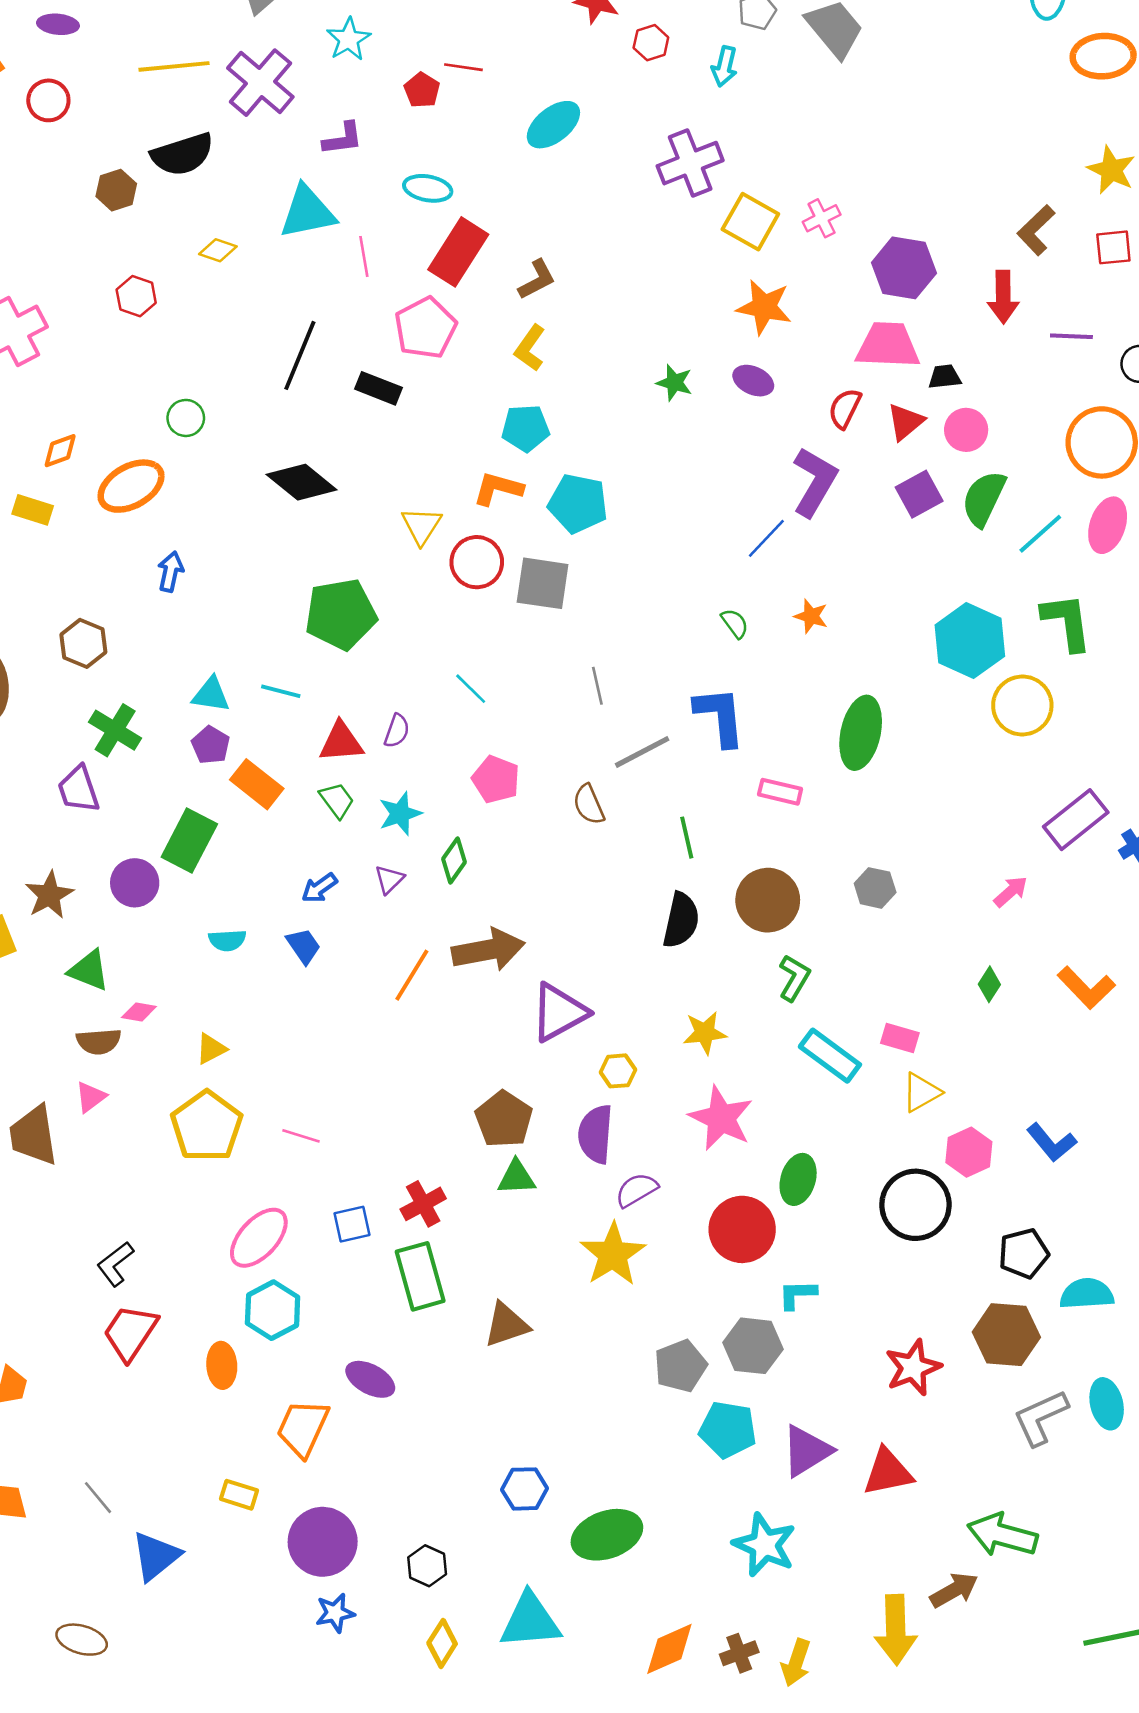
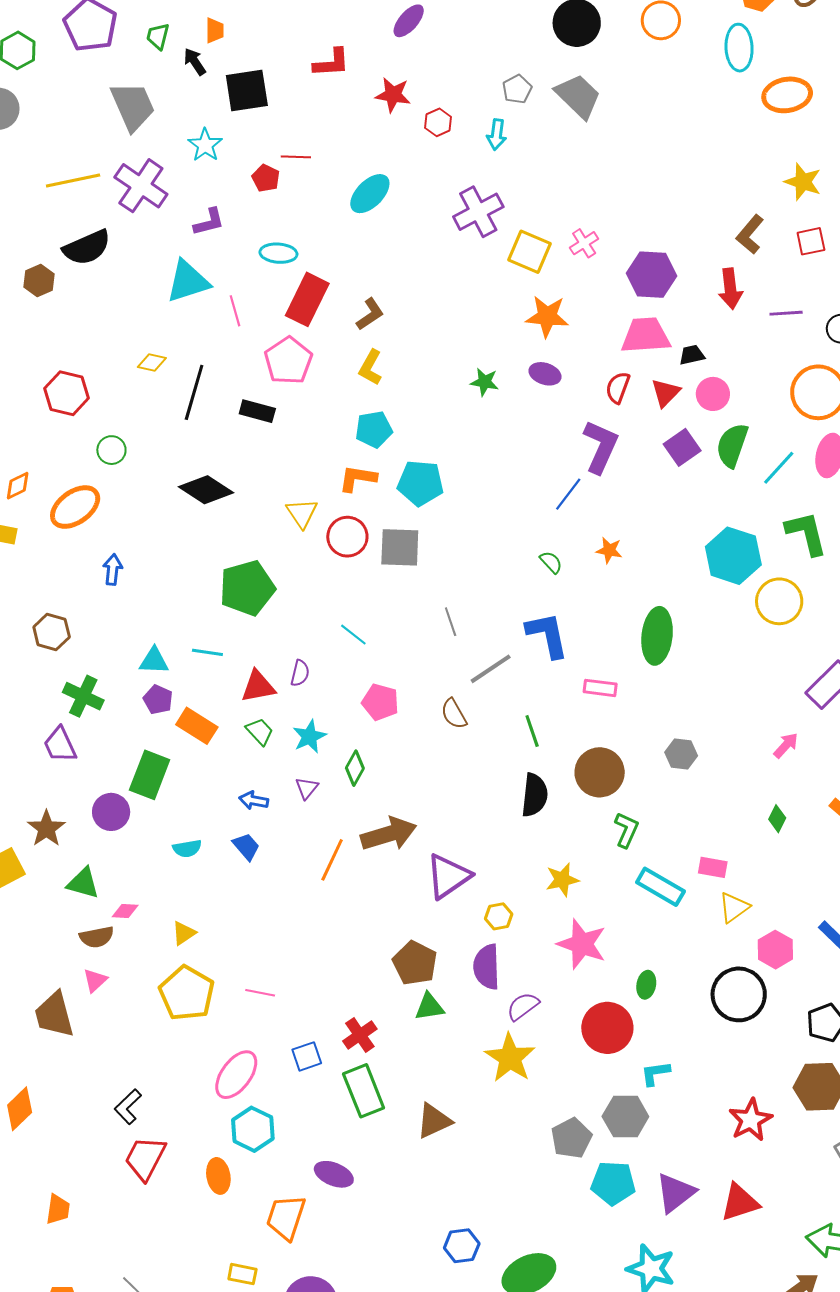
yellow diamond: (218, 250) -> (152, 363), moved
red hexagon: (136, 296) -> (67, 393), moved, size x1.4
blue arrow: (319, 888) -> (254, 800), turned 52
green ellipse: (798, 1179) -> (646, 985), size x0.7

